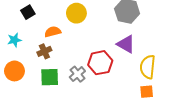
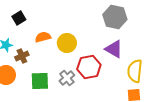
yellow circle: (76, 13) -> (67, 43), moved
brown cross: (44, 51) -> (22, 56), moved

